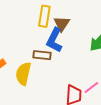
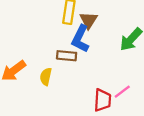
yellow semicircle: (23, 74) -> (46, 77), size x0.7

